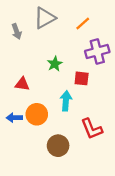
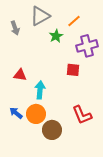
green star: (55, 64) -> (56, 36), moved
cyan arrow: (66, 101) -> (40, 90), moved
orange circle: (37, 114) -> (36, 114), moved
blue arrow: (14, 118) -> (16, 113), moved, turned 40

